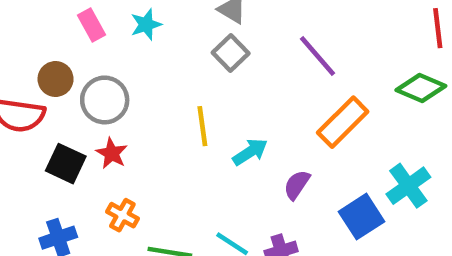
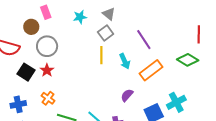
cyan star: (146, 25) -> (80, 17), moved
brown circle: (56, 79) -> (31, 27), moved
yellow line: (202, 126) -> (101, 55), moved
cyan arrow: (250, 152) -> (125, 61), moved, turned 91

